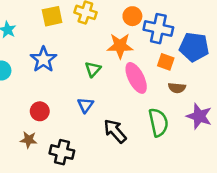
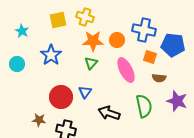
orange circle: (132, 16) -> (117, 40), moved
orange star: (120, 46) -> (93, 41), moved
red circle: (40, 111) -> (61, 97), moved, size x1.5
black arrow: (115, 131) -> (109, 113), turned -30

